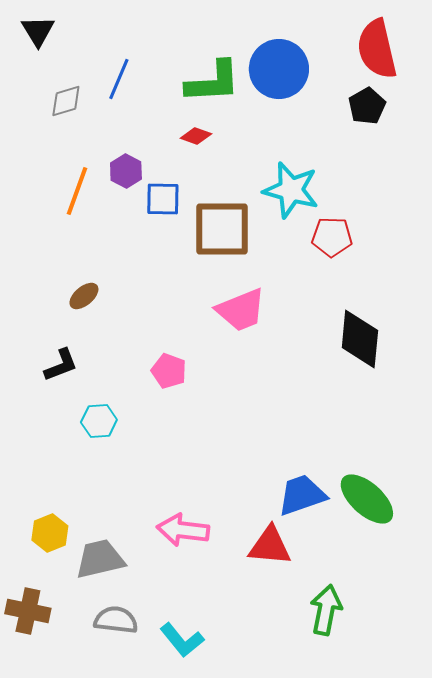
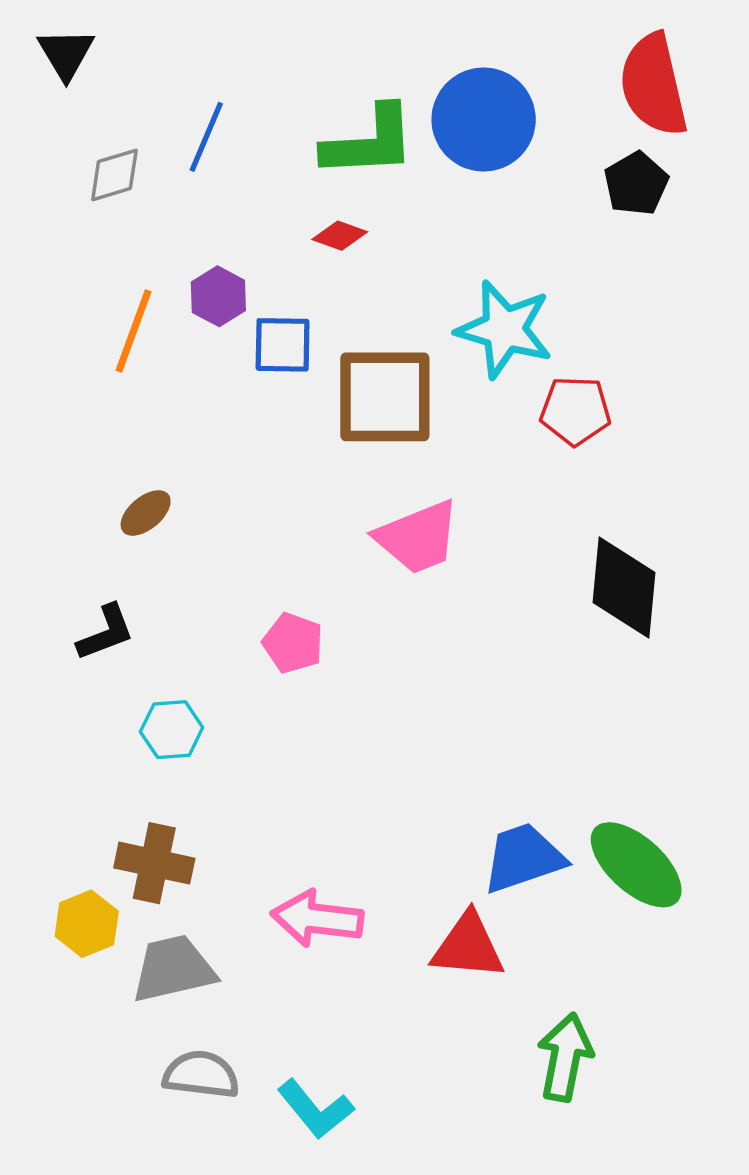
brown cross: (28, 611) -> (154, 863), moved

